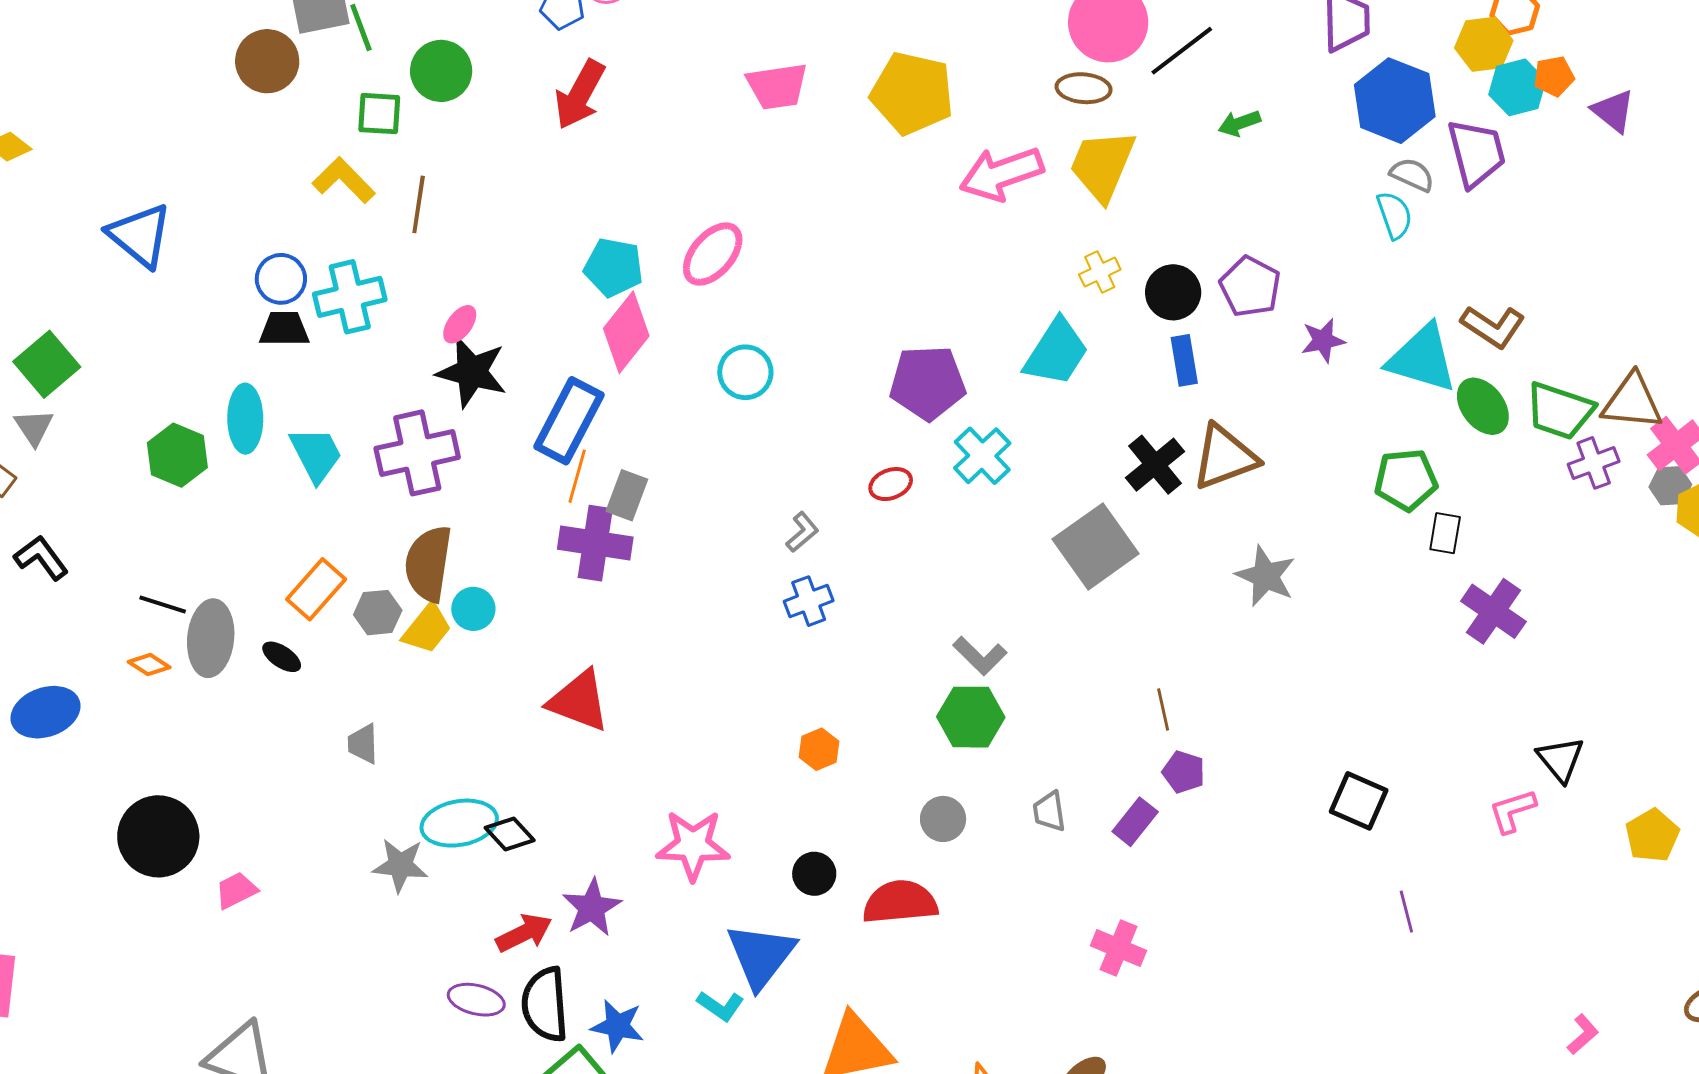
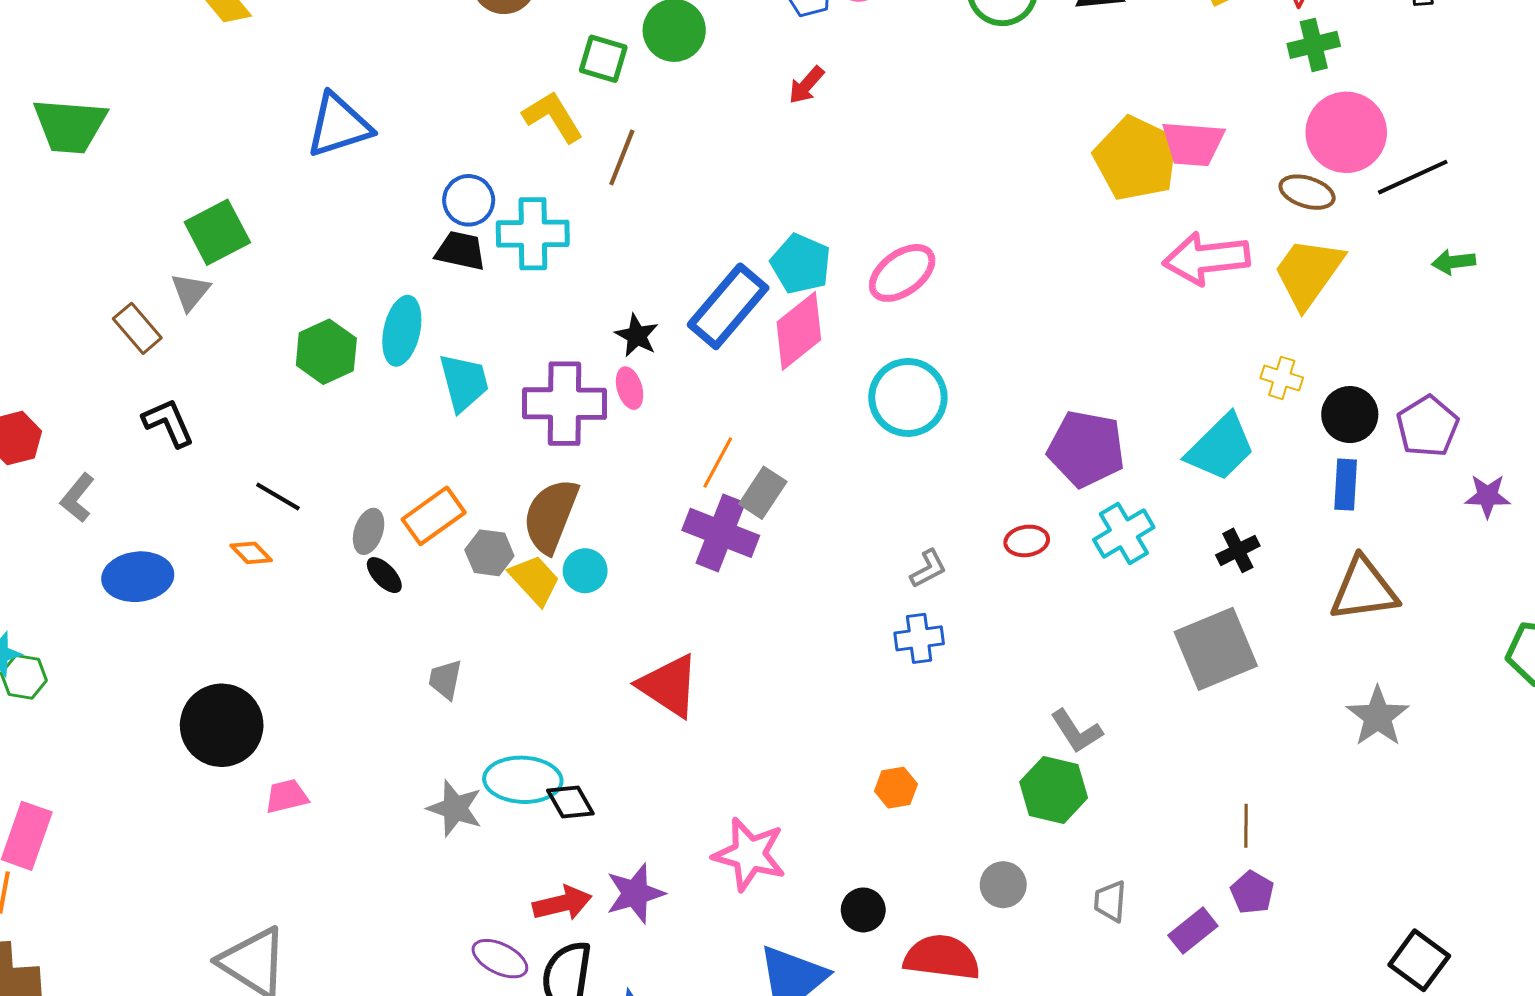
pink trapezoid: (777, 86) -> (1193, 144), moved
red arrow: (580, 95) -> (806, 85), size x0.6
blue triangle: (140, 235) -> (339, 125), turned 50
yellow cross: (1100, 272) -> (1282, 378), turned 30
pink ellipse: (460, 324) -> (630, 388), moved, turned -66
black star: (472, 372) -> (637, 336), size x0.6
cyan circle: (745, 372) -> (908, 397), size x1.4
blue rectangle: (569, 421) -> (728, 306), moved
black cross: (1155, 465) -> (1238, 550), moved, size x0.7
yellow trapezoid: (427, 629) -> (535, 580), turned -94
gray ellipse: (211, 638) -> (369, 531), moved, size x0.6

